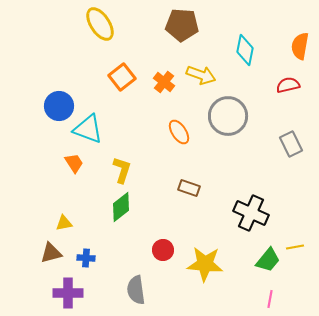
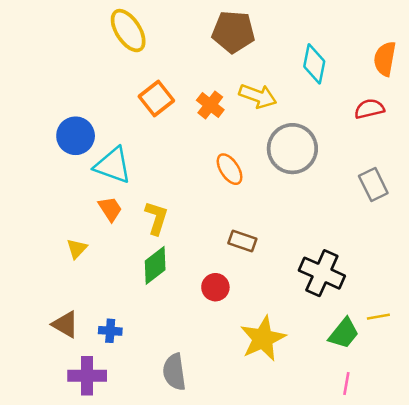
orange trapezoid: (74, 163) -> (110, 209), moved
yellow triangle: (64, 223) -> (77, 249), moved, turned -36
red circle: (163, 250) -> (215, 287), moved
brown triangle: (51, 253) -> (65, 324), turned 45
yellow star: (205, 264) -> (263, 339), turned -30

